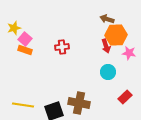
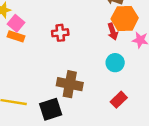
red rectangle: (125, 97) -> (119, 100), moved
brown cross: (79, 103) -> (70, 84), moved

